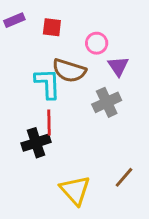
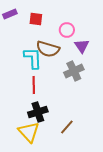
black cross: (36, 143) -> (38, 112), moved
brown line: (124, 177) -> (67, 127), moved
yellow triangle: (75, 190) -> (29, 132), moved

